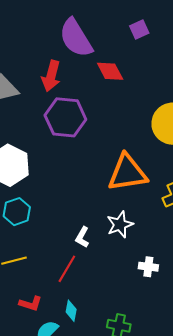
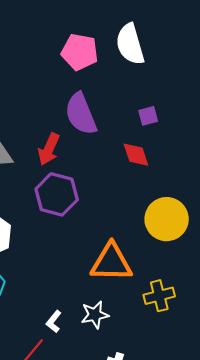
red diamond: (110, 71) -> (136, 155), moved

